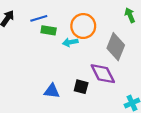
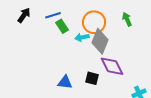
green arrow: (130, 15) -> (127, 19), moved
green rectangle: (49, 30) -> (62, 26), turned 48
gray diamond: (116, 47) -> (100, 41), moved

